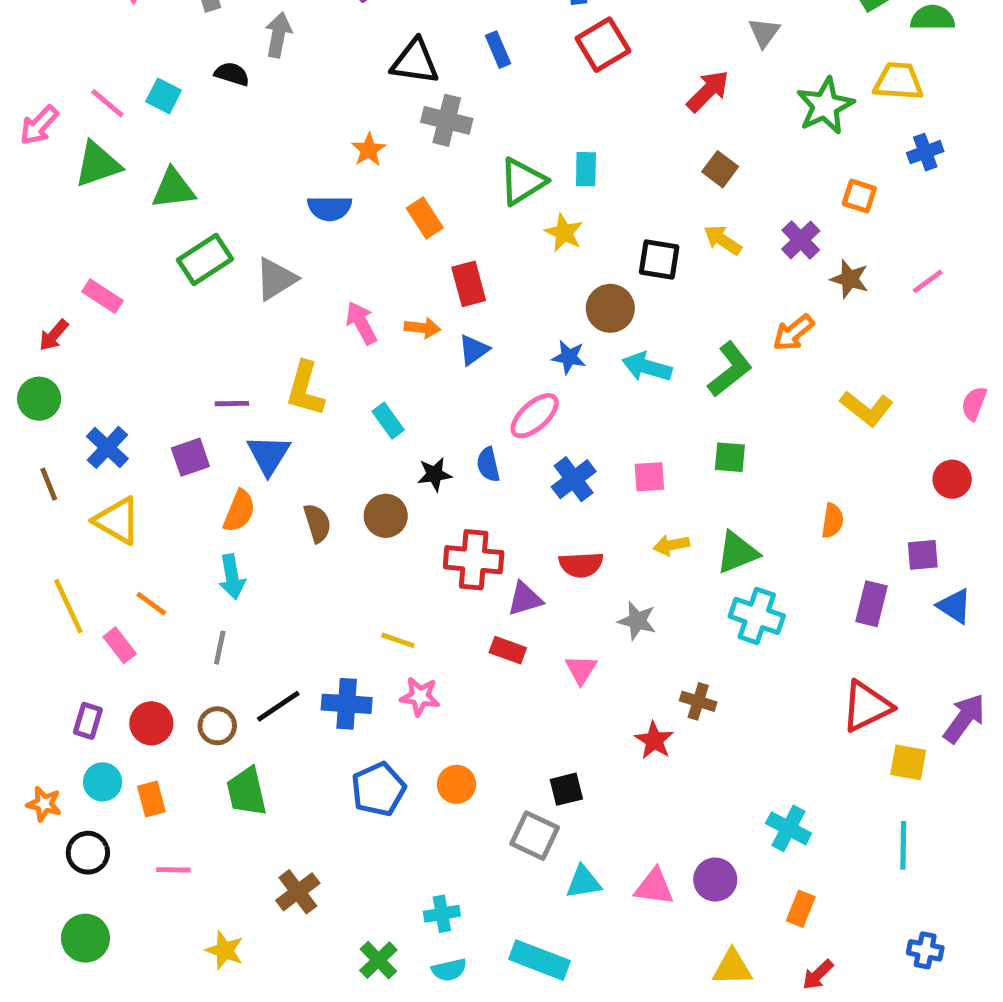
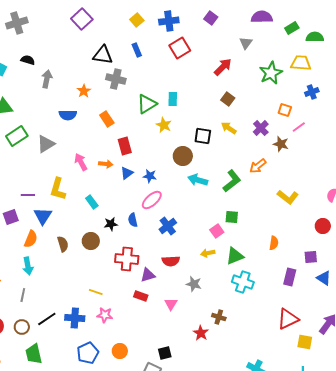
gray arrow: (278, 35) -> (47, 79), moved
pink line: (928, 281) -> (299, 127), moved
blue star: (569, 357) -> (150, 176), moved
pink square: (649, 477) -> (217, 231), moved, turned -32

